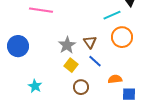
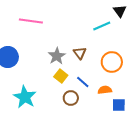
orange circle: (122, 37) -> (112, 62), moved
blue line: (95, 61) -> (83, 82), moved
cyan star: (35, 86) -> (25, 97), size x1.6

